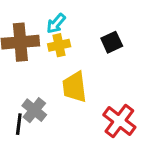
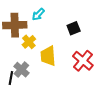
yellow cross: (59, 45) -> (29, 42), moved, turned -32
red cross: (119, 121) -> (83, 61), moved

